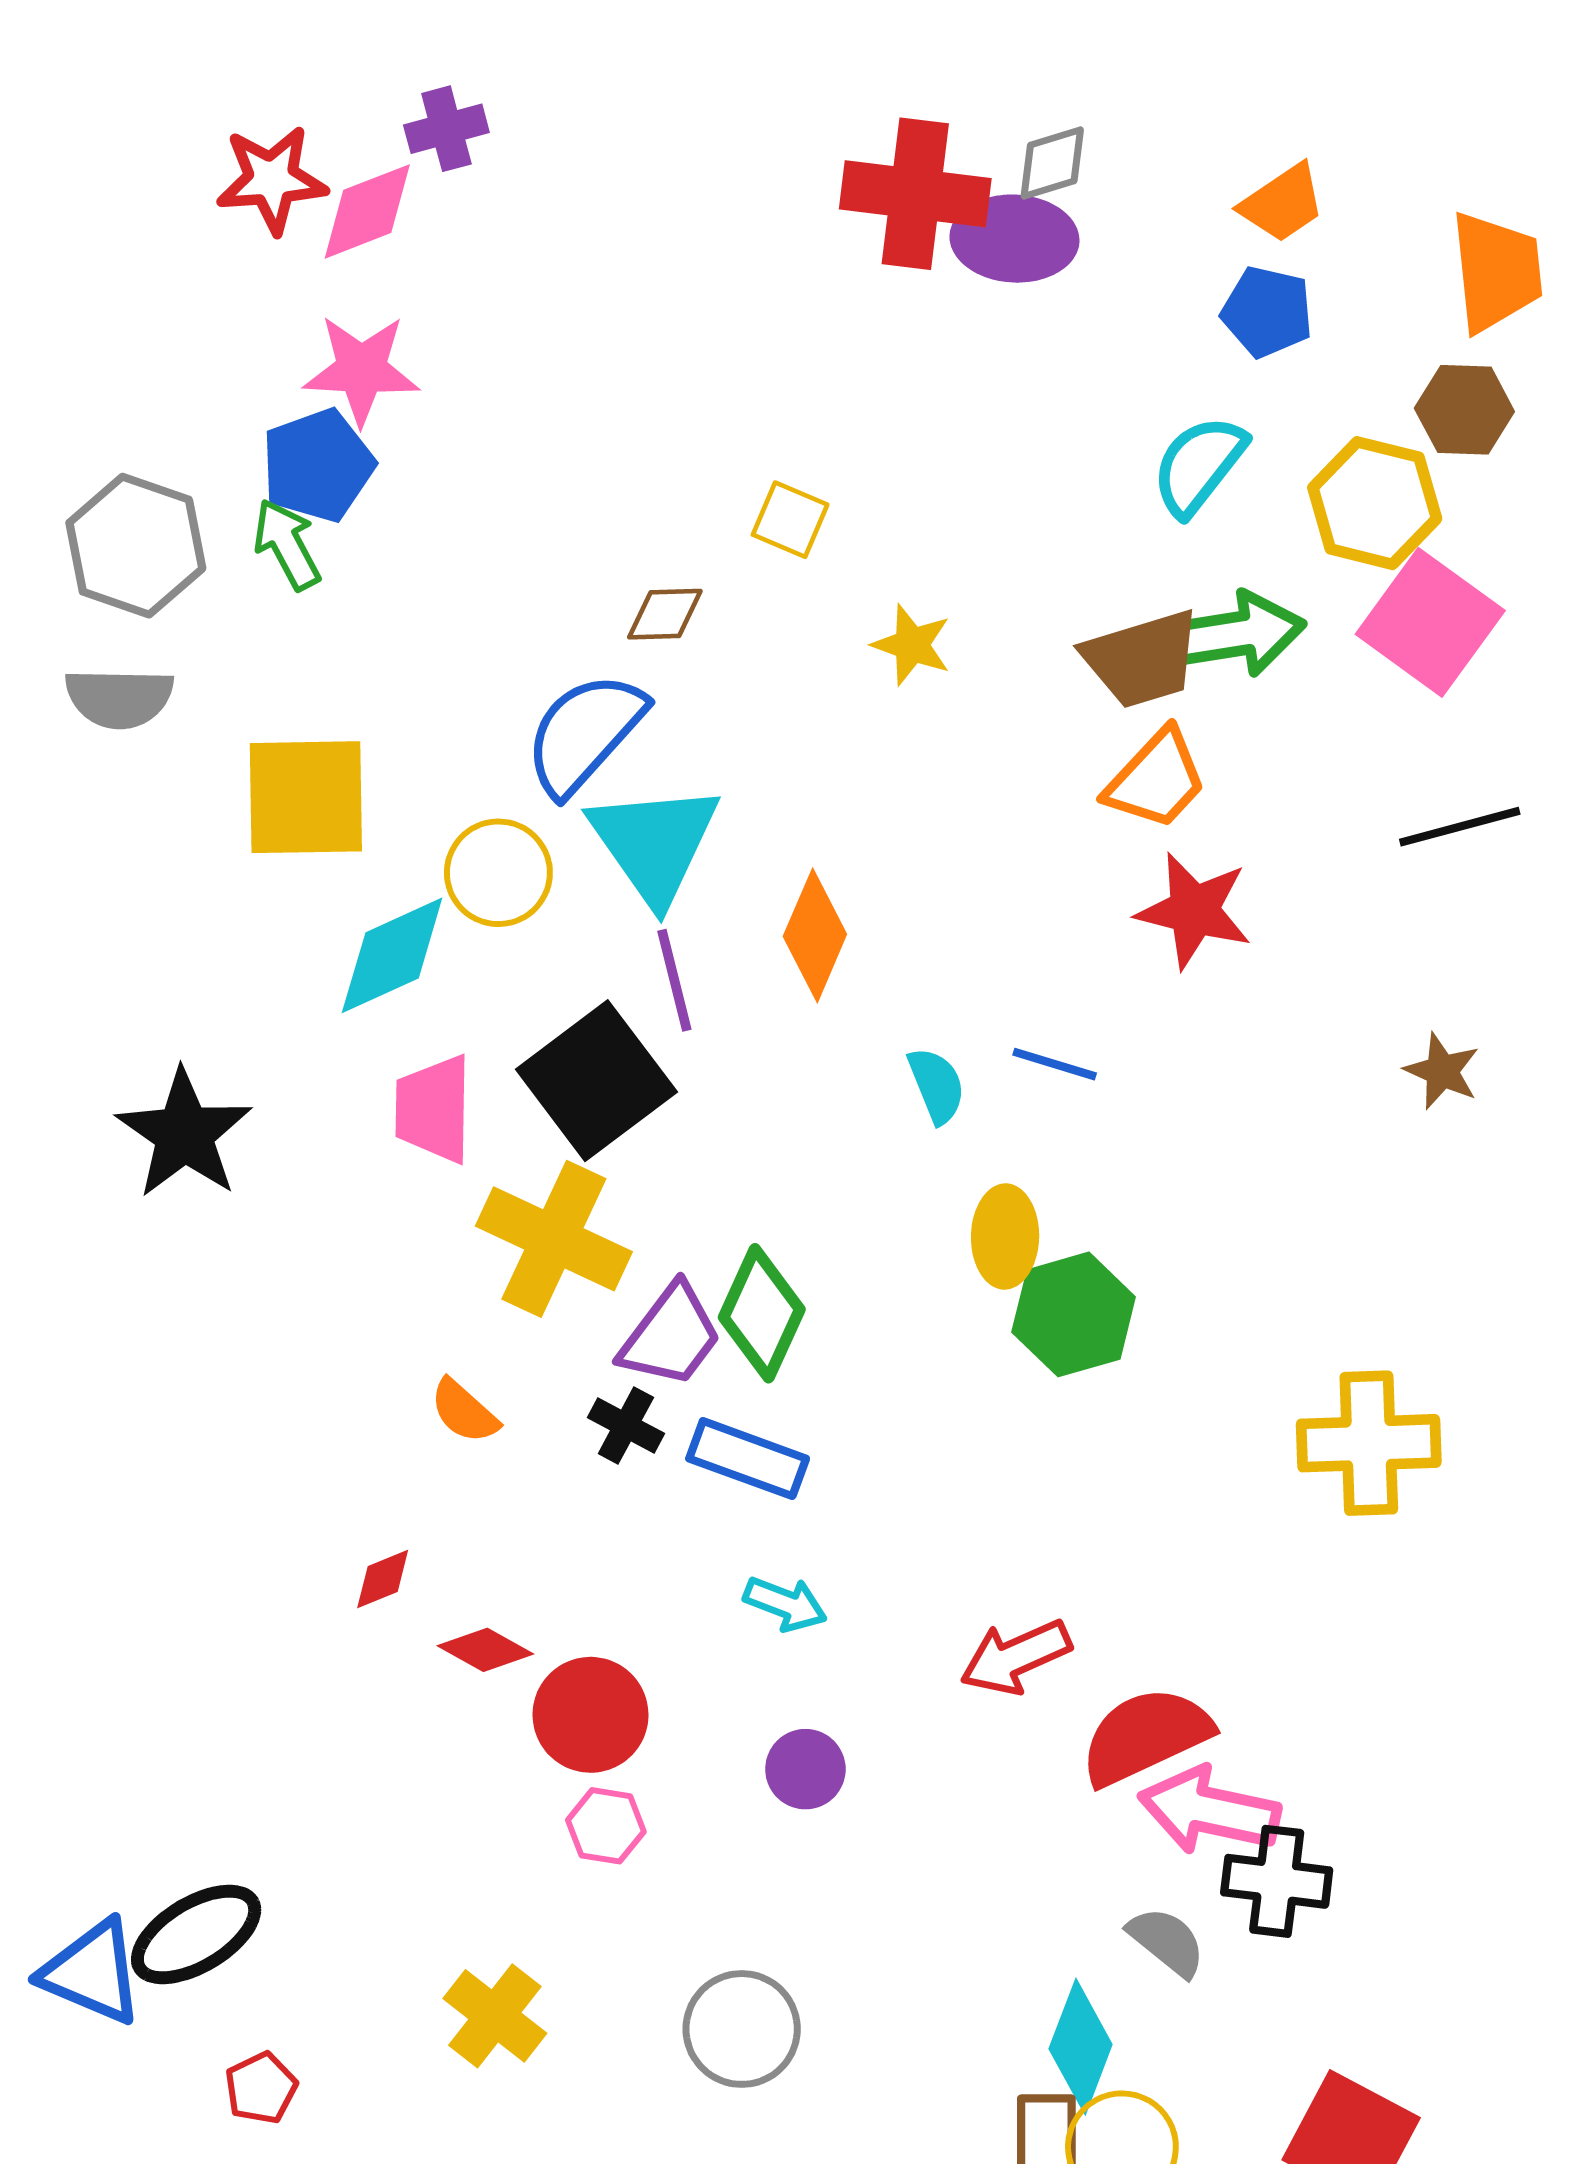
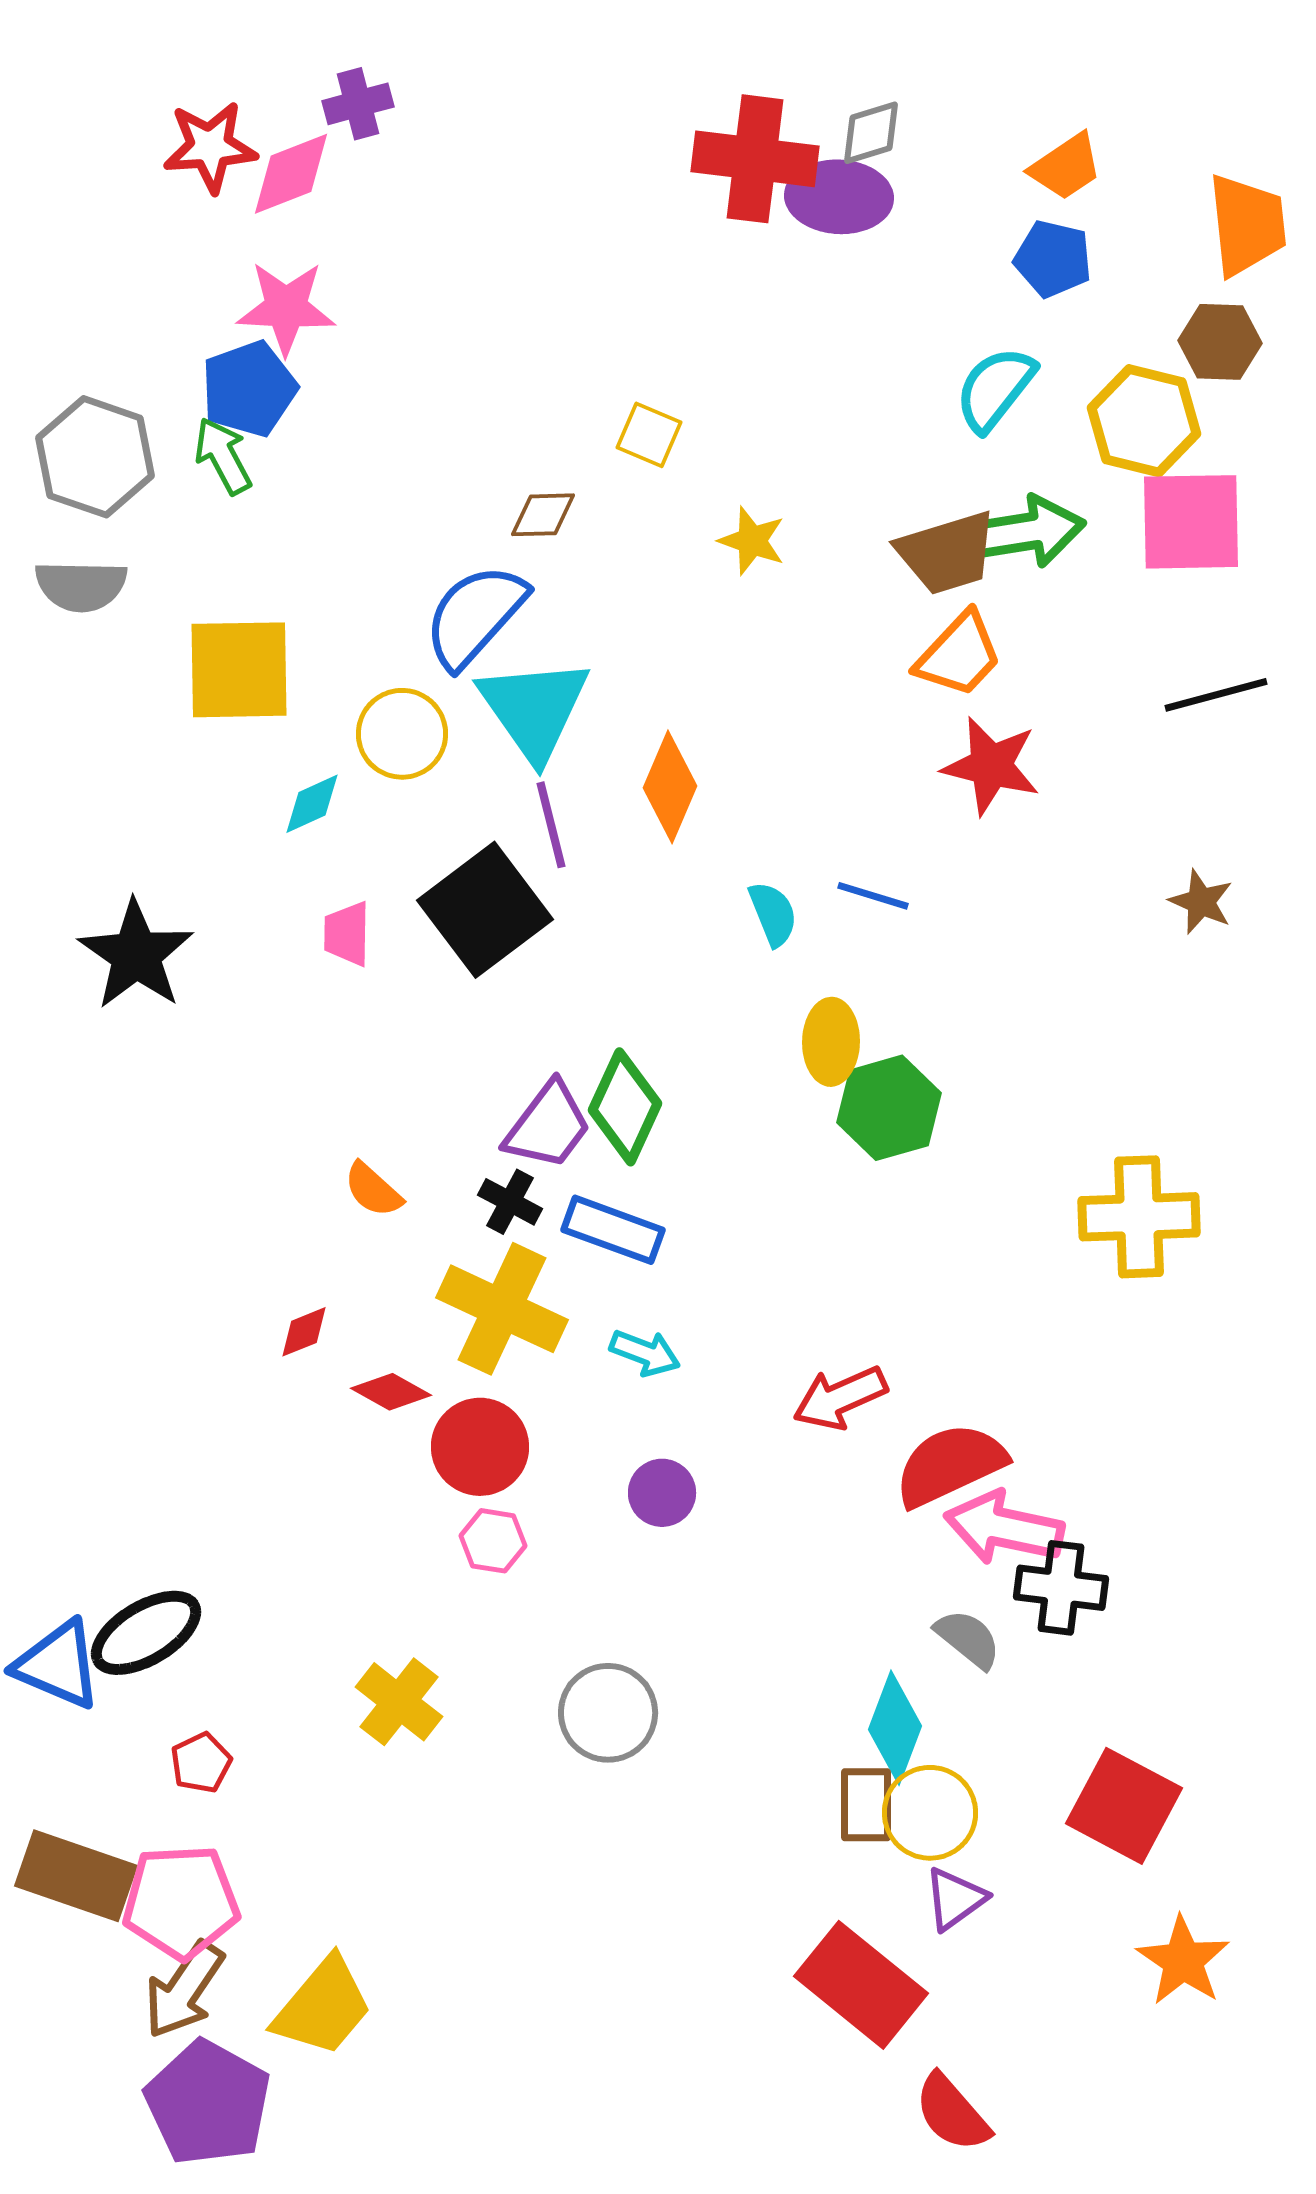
pink square: (1430, 622) -> (1191, 522), turned -37
cyan diamond: (392, 955) -> (312, 804), size x0.6
pink trapezoid: (433, 1109) -> (347, 934), size x0.7
yellow cross: (554, 1239) -> (502, 1309), moved

